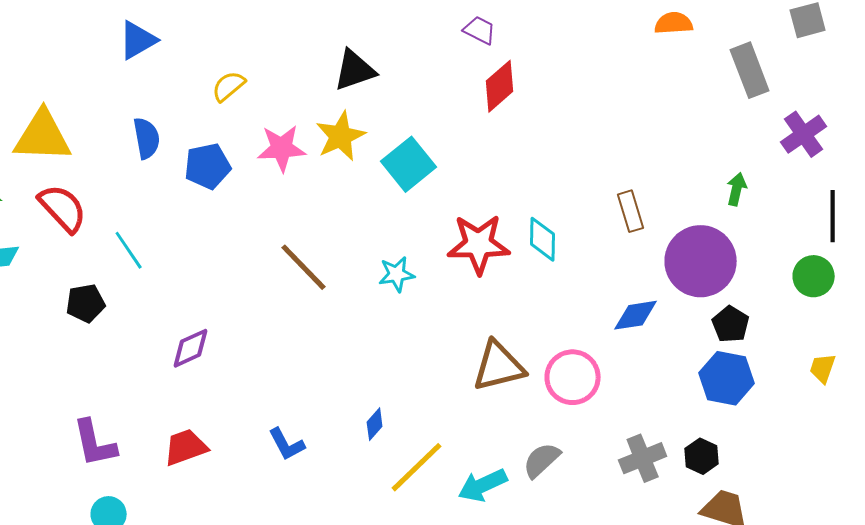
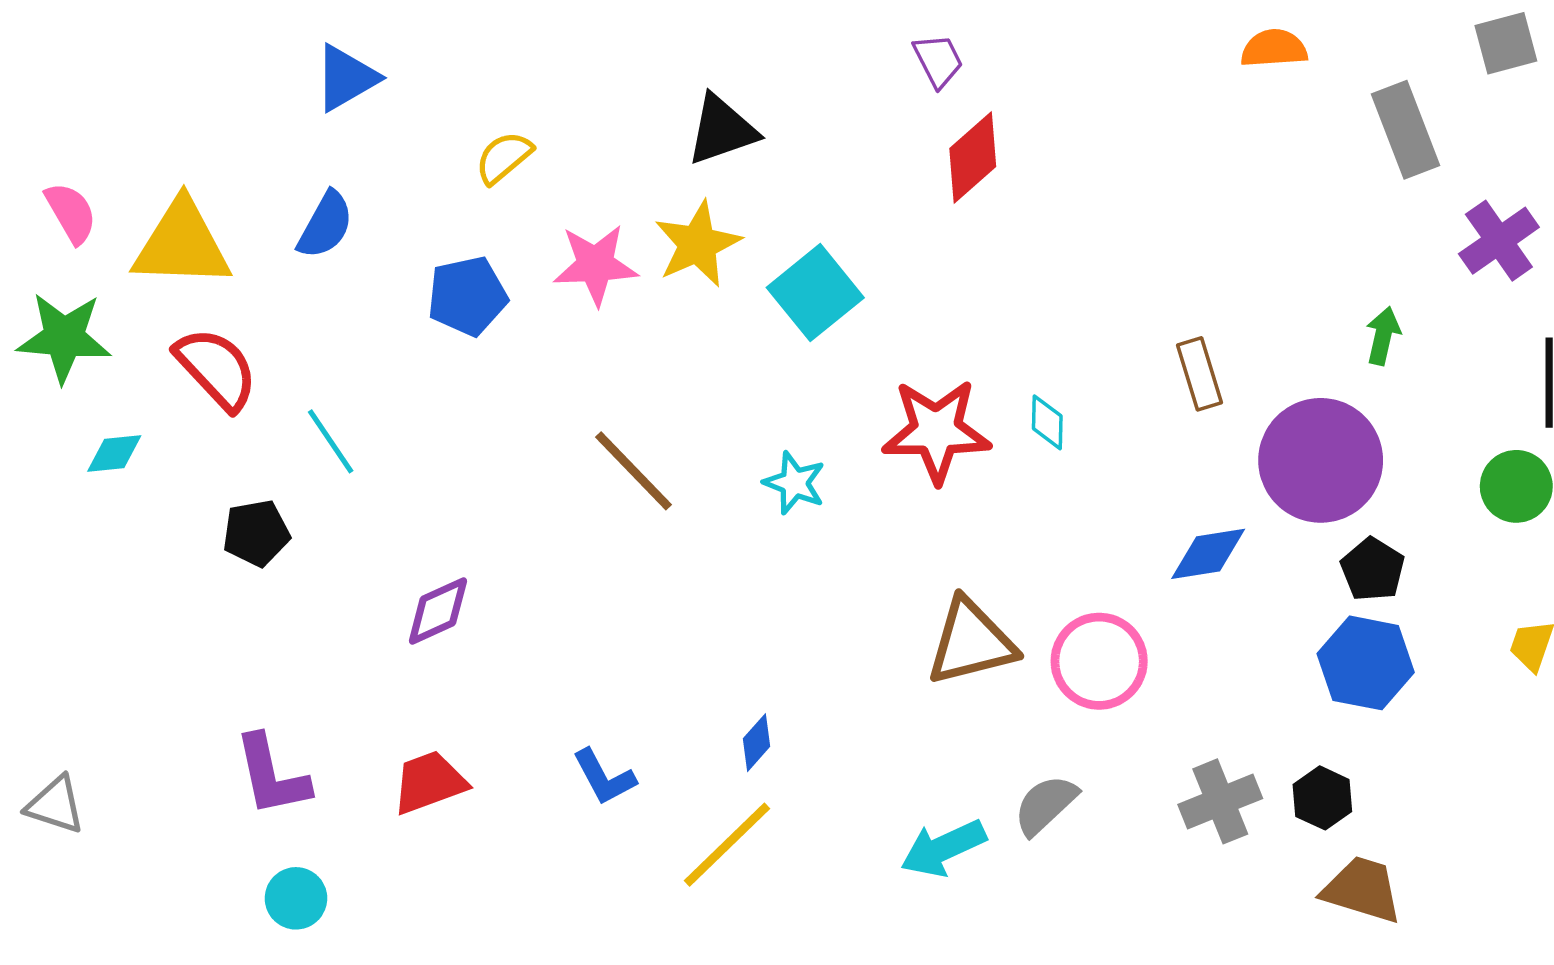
purple trapezoid: (480, 30) -> (938, 61), turned 36
blue semicircle: (147, 138) -> (325, 225), moved, turned 39
cyan diamond: (543, 239) -> (1047, 422), size x0.7
cyan star: (397, 274) -> (794, 483), turned 30
yellow line: (417, 467) -> (727, 845), moved

